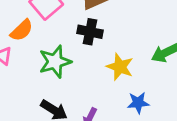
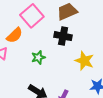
green star: (55, 62) -> (38, 57), size x0.6

